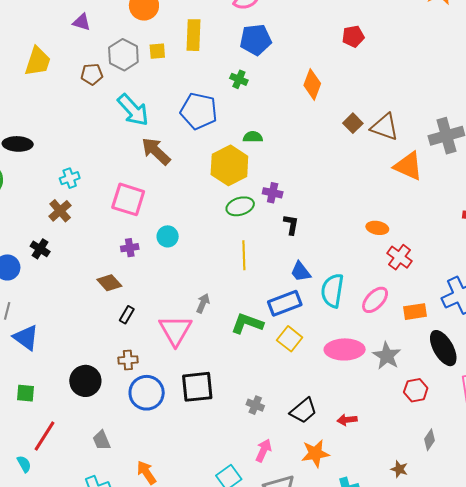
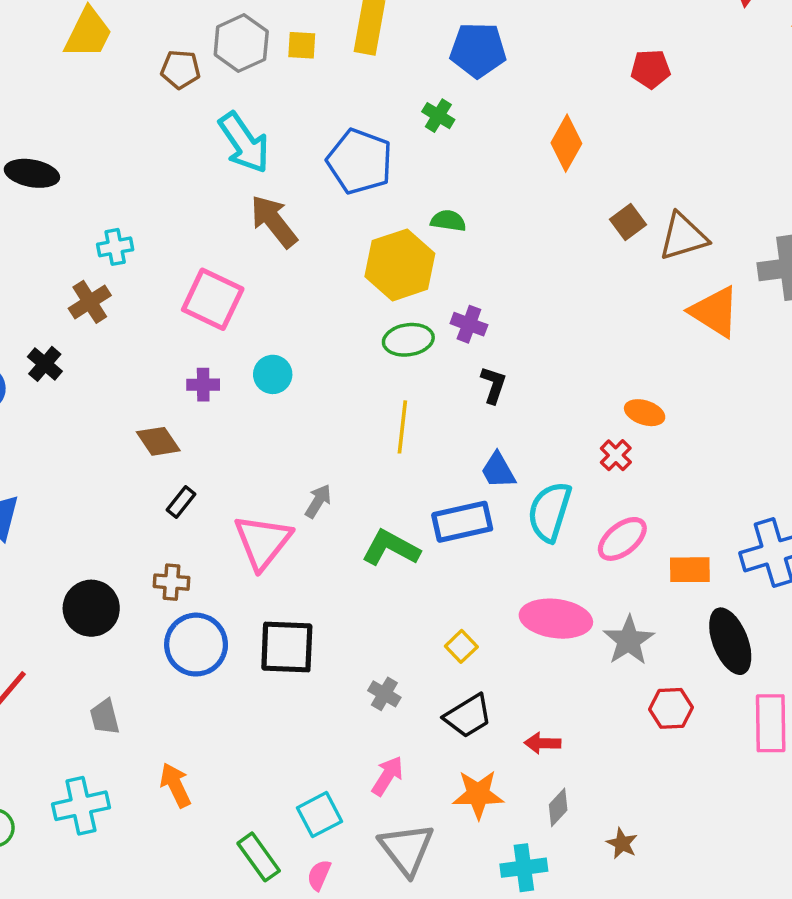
brown triangle: (385, 127) -> (683, 237), turned -44
red cross: (400, 257) -> (616, 455), moved, size x0.7
yellow square: (290, 339) -> (461, 646), moved, size x0.7
gray diamond: (430, 440) -> (558, 807), moved

